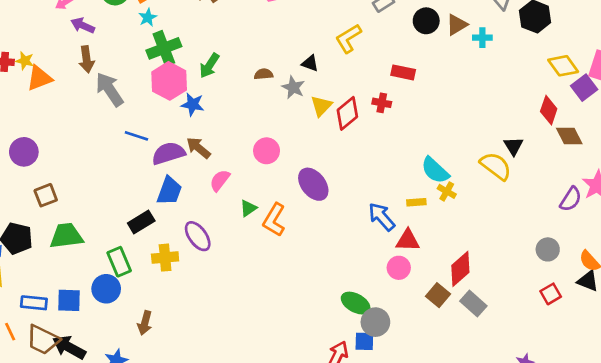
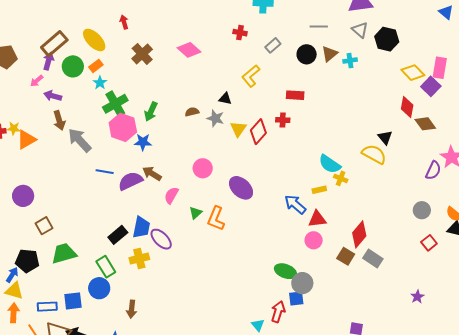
blue trapezoid: (169, 191) -> (141, 227), moved

